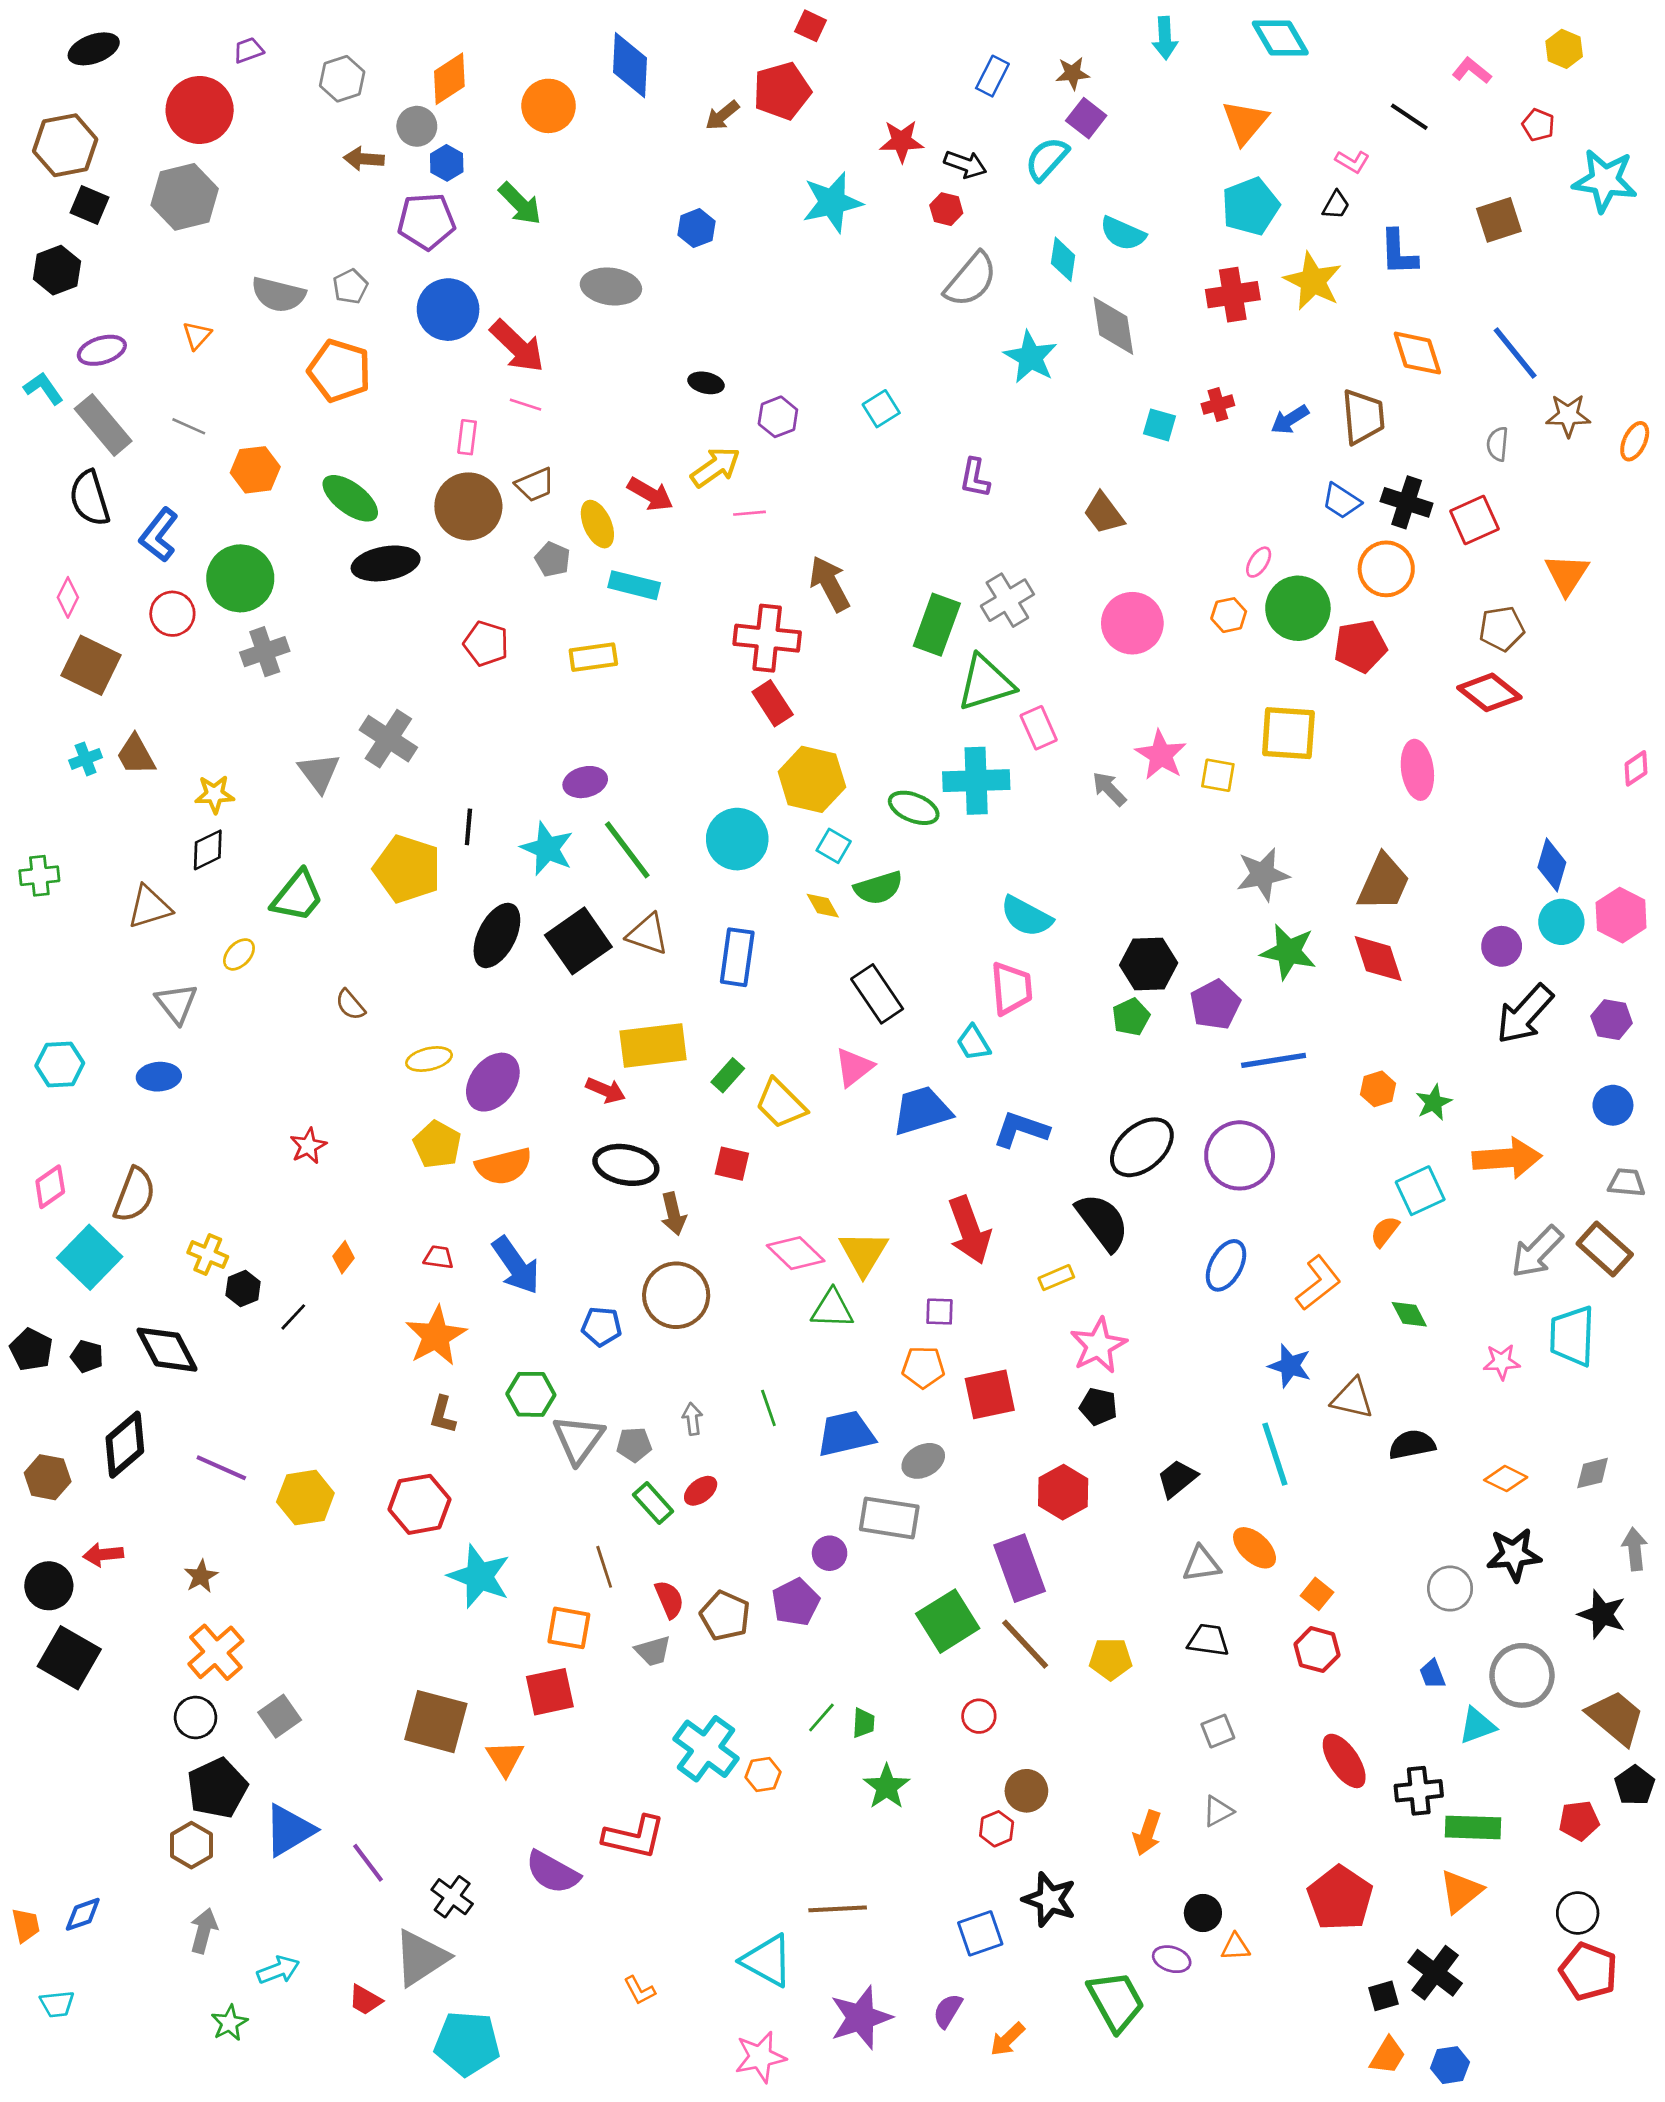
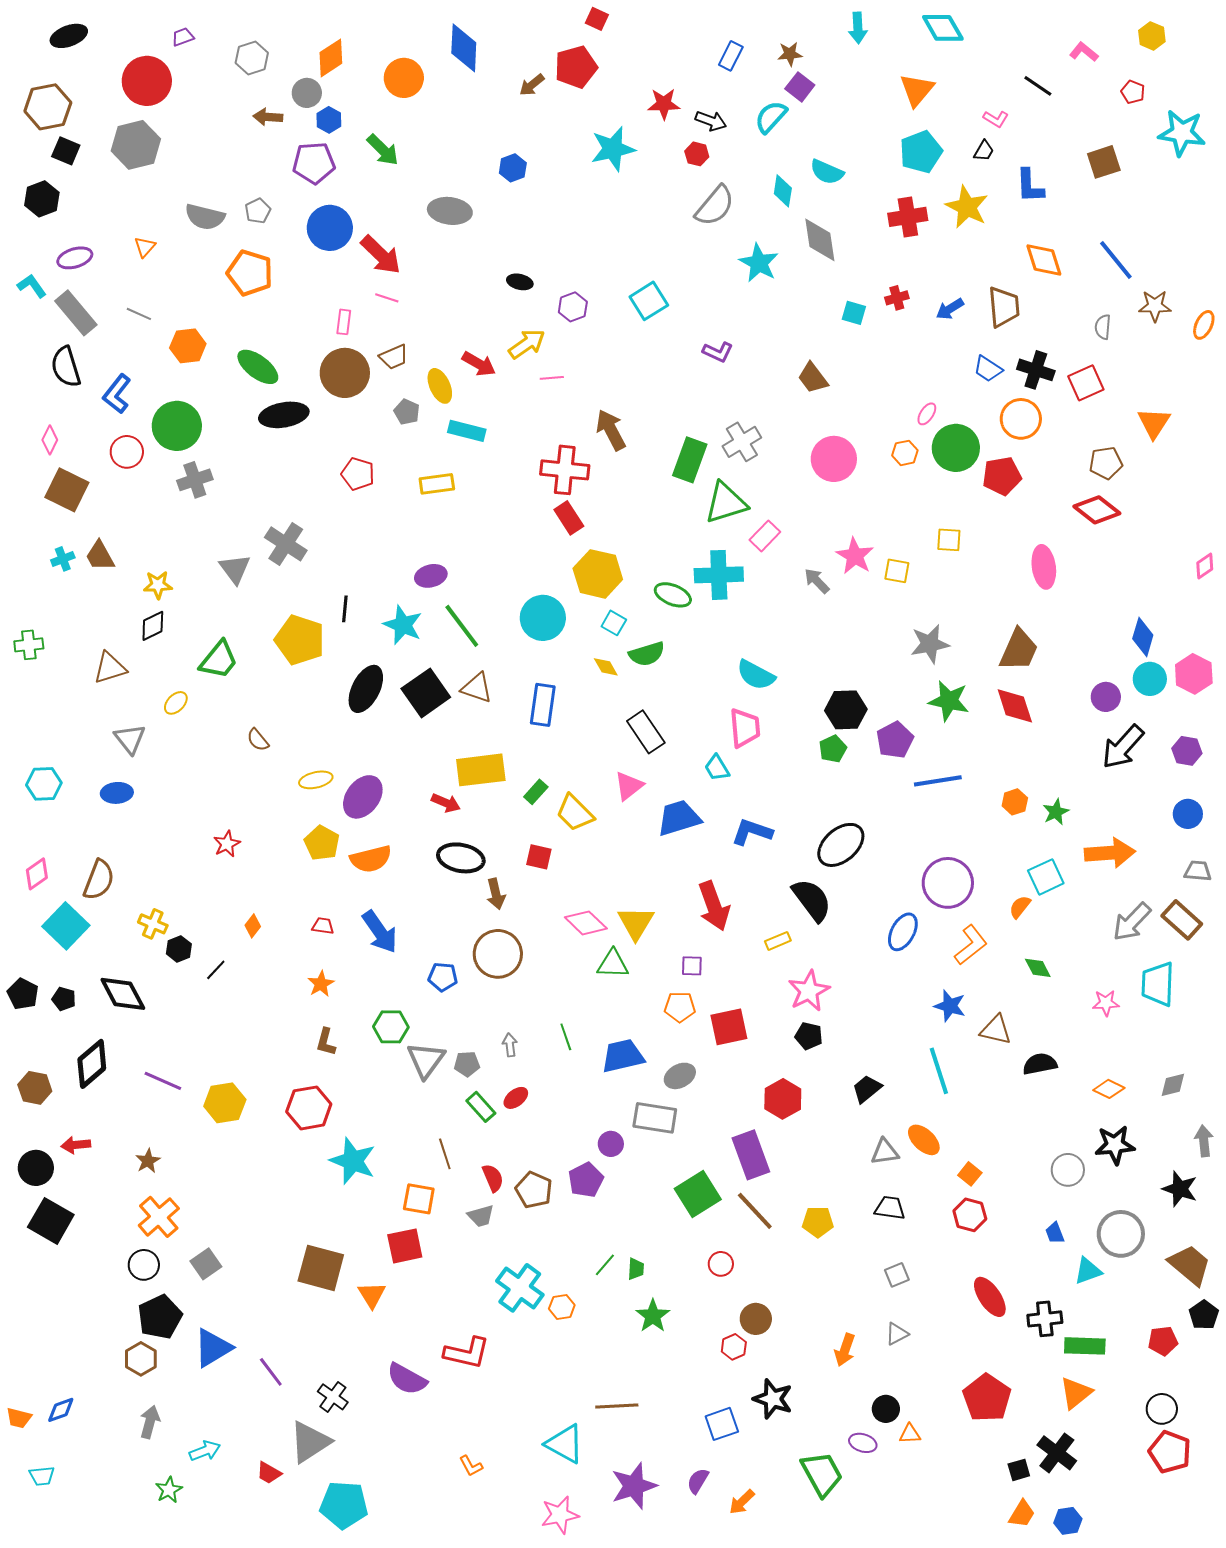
cyan square: (881, 409) -> (649, 301), size x1.4
purple L-shape: (975, 478) -> (718, 352), turned -76
pink rectangle: (1039, 728) -> (765, 536), turned 68
yellow square: (1288, 733) -> (949, 540), size x0.6
purple circle: (1240, 1155) -> (948, 883), moved
orange star: (436, 1336) -> (321, 984), size x0.6
orange trapezoid: (26, 1925) -> (19, 1418), turned 116

